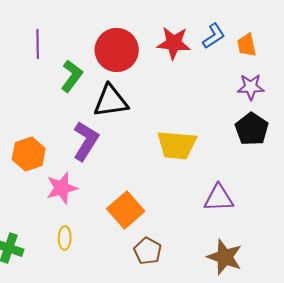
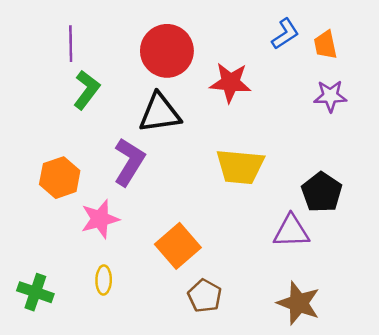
red star: (174, 43) -> (230, 83), moved
green L-shape: (72, 76) -> (87, 90), moved
black pentagon: (252, 129) -> (322, 192), moved

